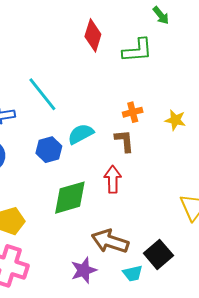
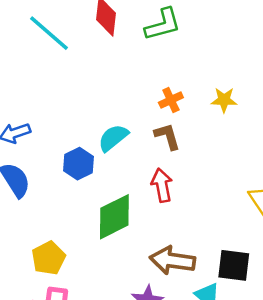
cyan line: (42, 94) -> (49, 33), moved
black square: (158, 254) -> (234, 265), turned -32

